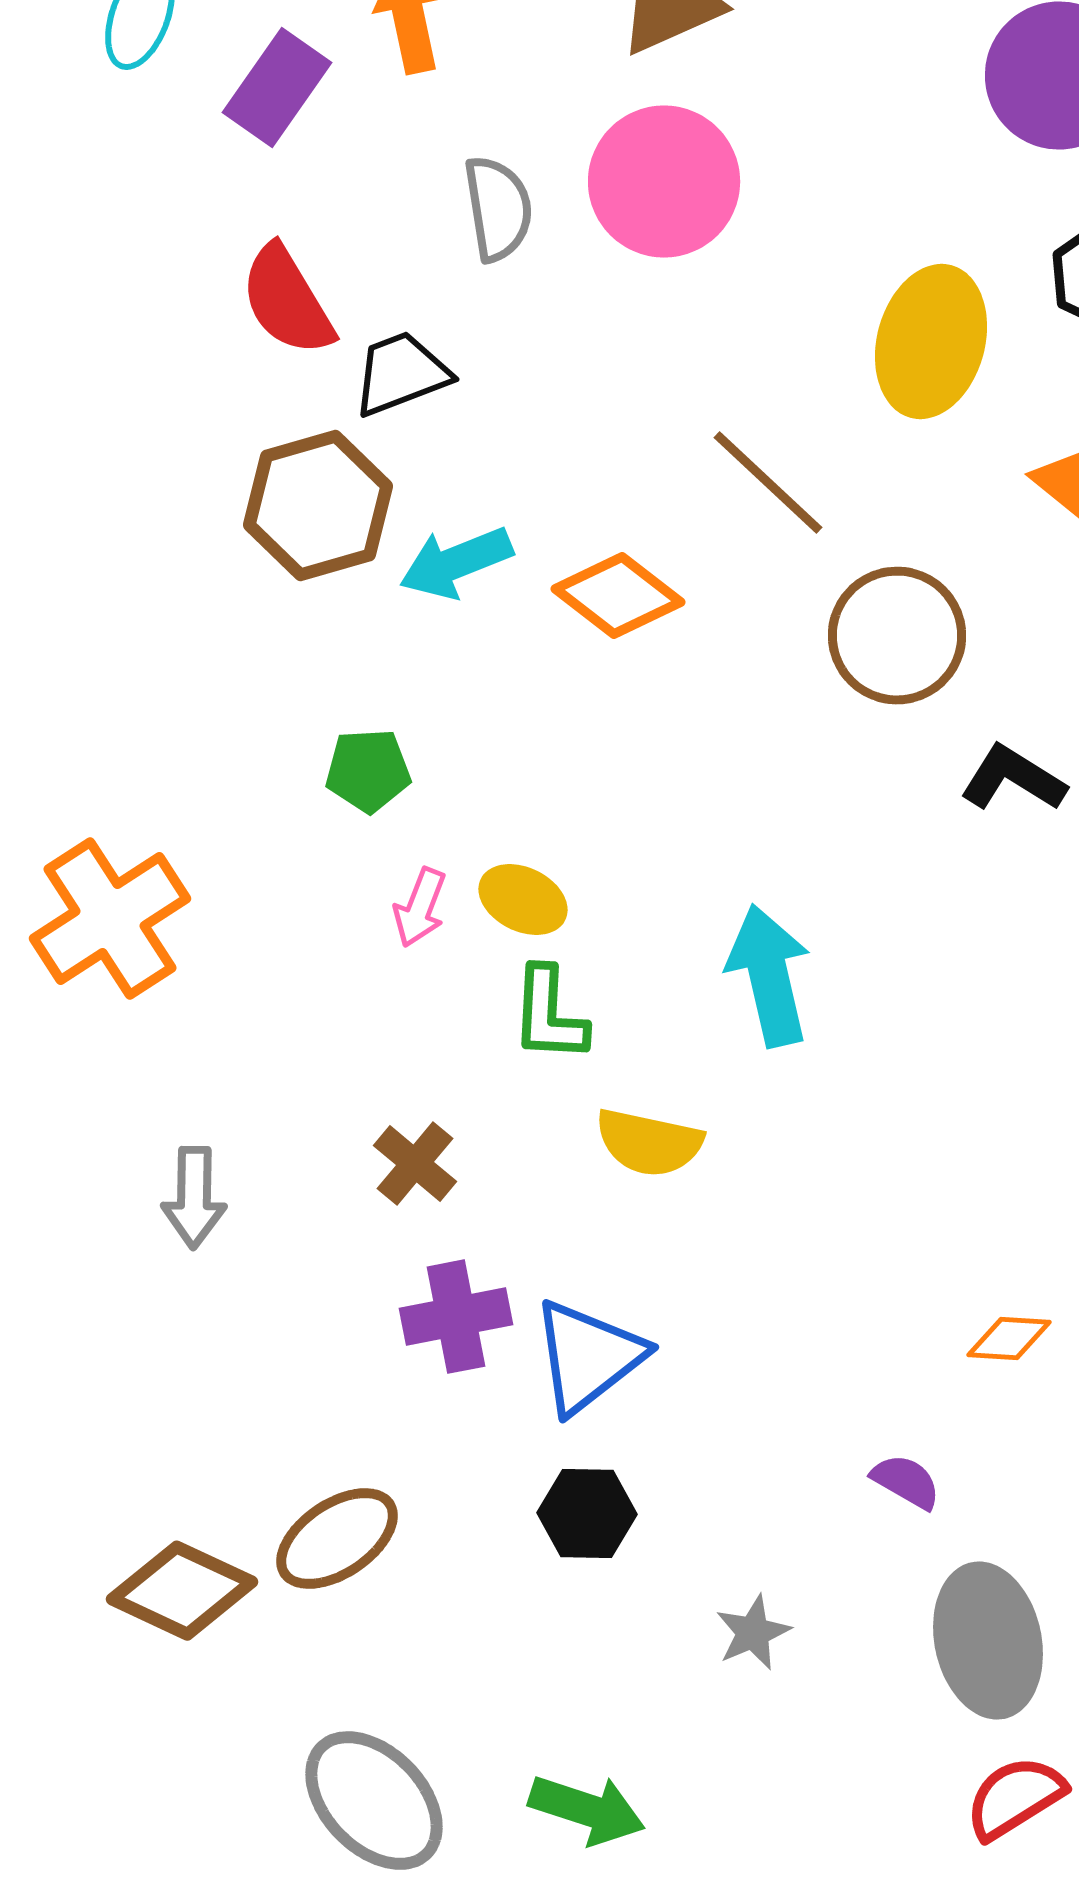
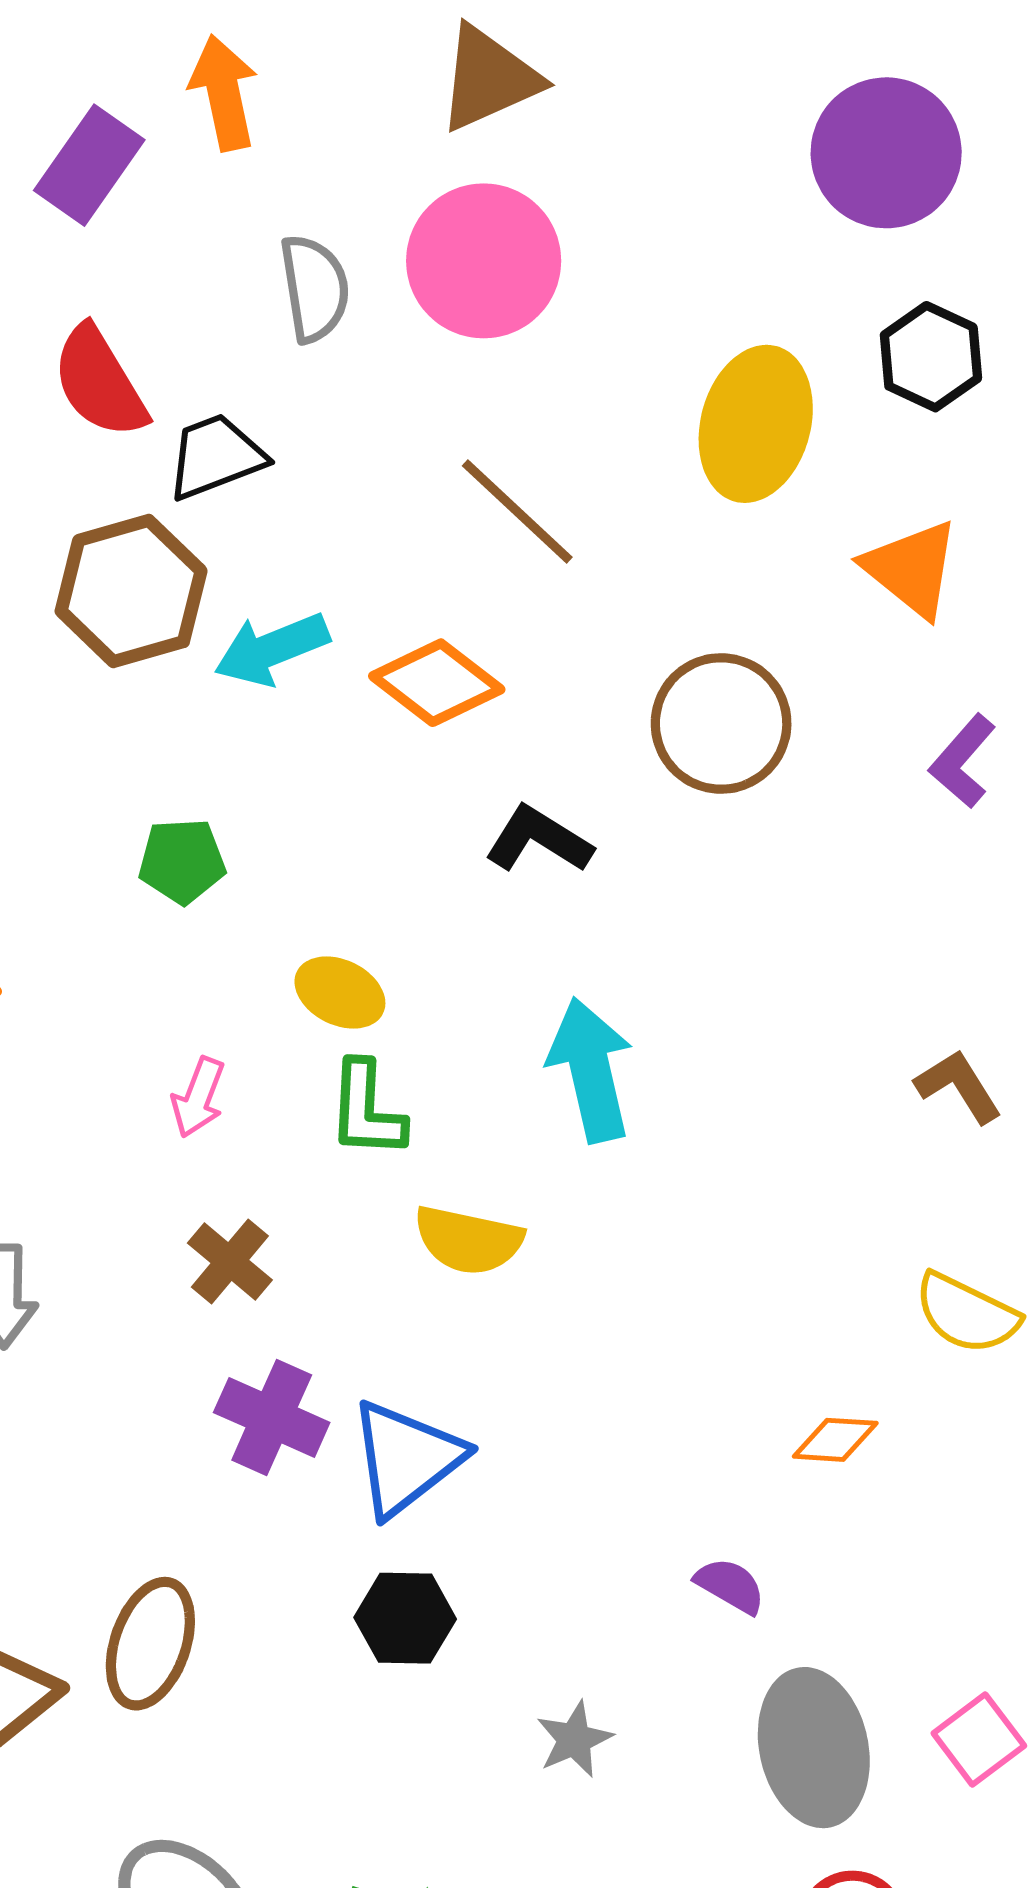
brown line: (768, 483) -> (517, 512), moved
black L-shape: (1013, 779) -> (539, 840), moved
pink arrow: (420, 908) -> (198, 1097), moved
purple cross: (456, 1317) -> (272, 1417), turned 35
brown ellipse: (337, 1539) -> (150, 1644), turned -37

